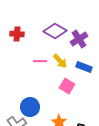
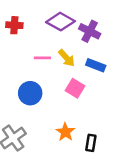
purple cross: (79, 39) -> (90, 31), turned -30
blue circle: (30, 107) -> (30, 93), moved

